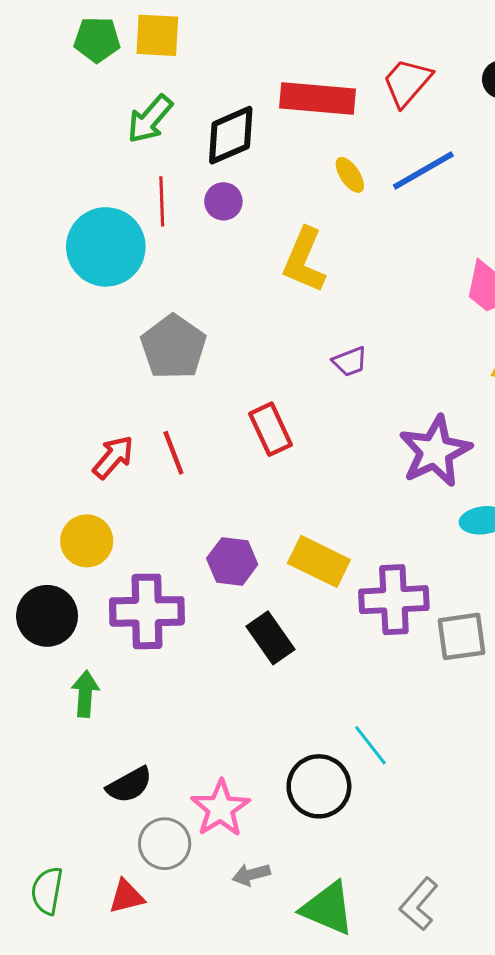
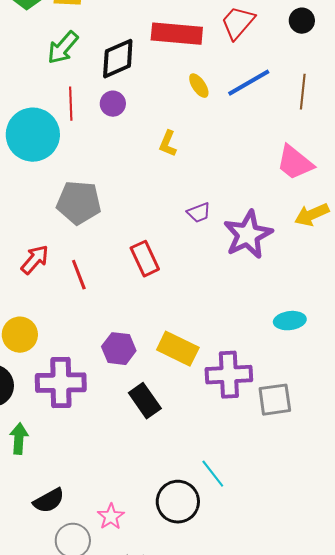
yellow L-shape: (304, 260) -> (168, 144), size x0.6
gray pentagon: (173, 347) -> (79, 203), turned -30
purple star: (435, 451) -> (248, 235), moved
red arrow: (113, 457) -> (35, 260), moved
pink star: (220, 808) -> (111, 517), size x0.7

